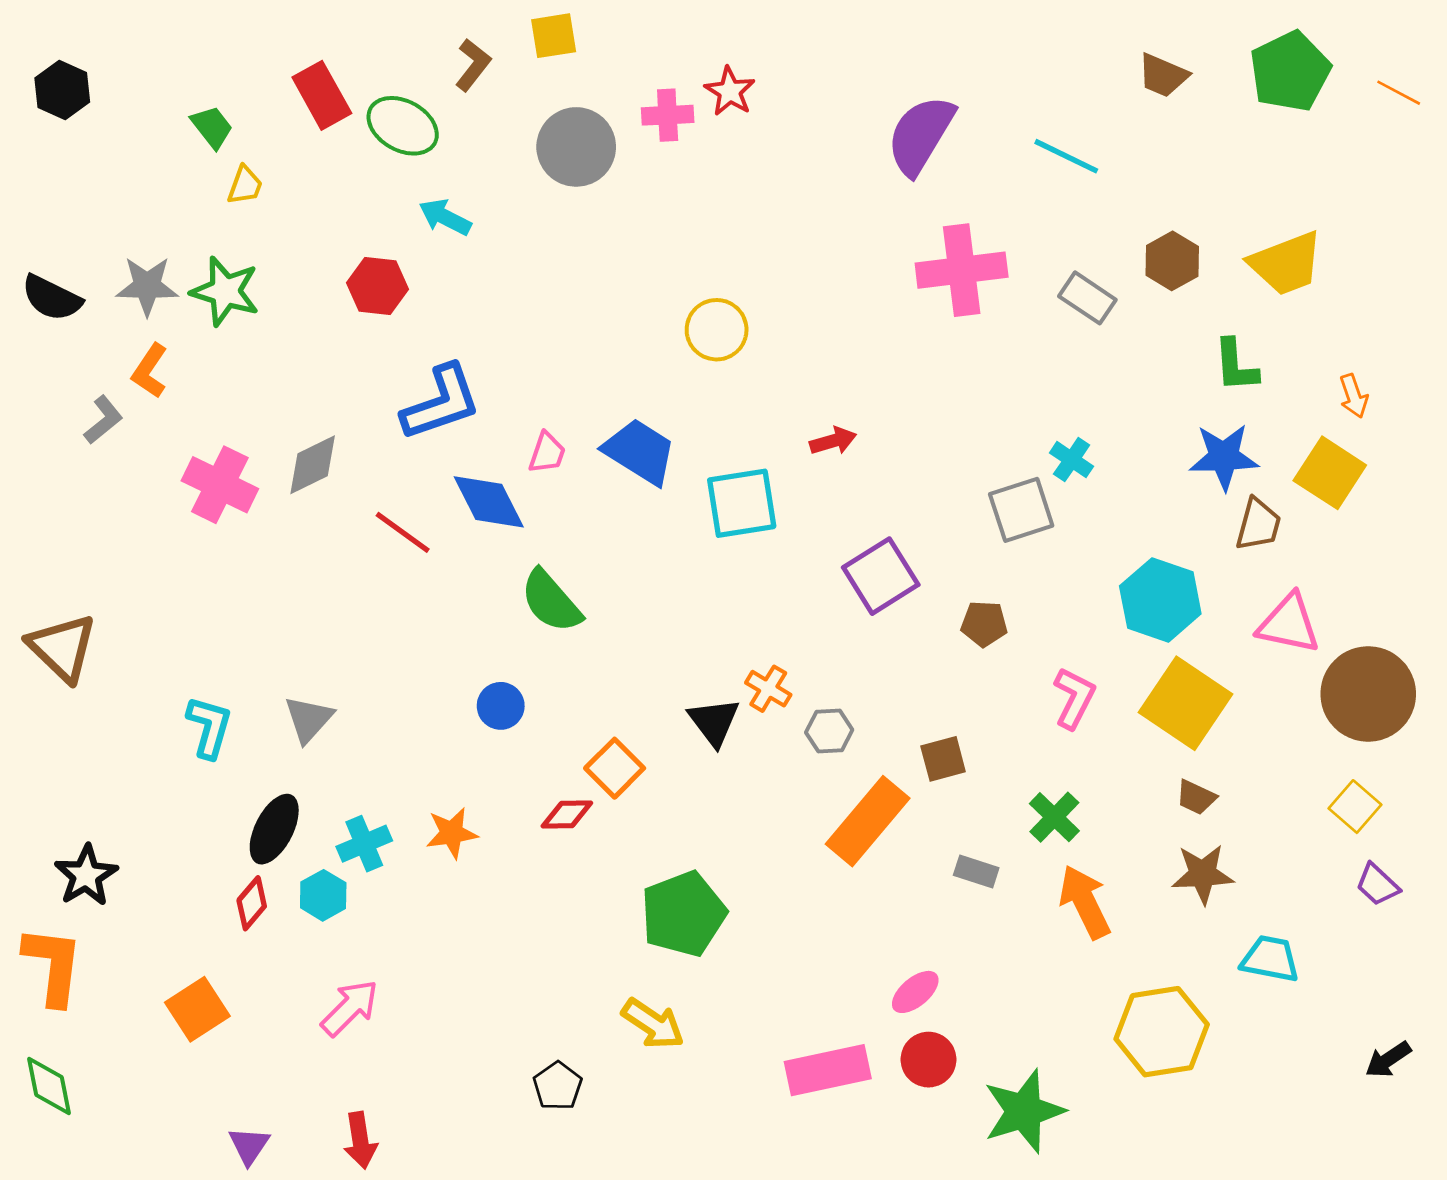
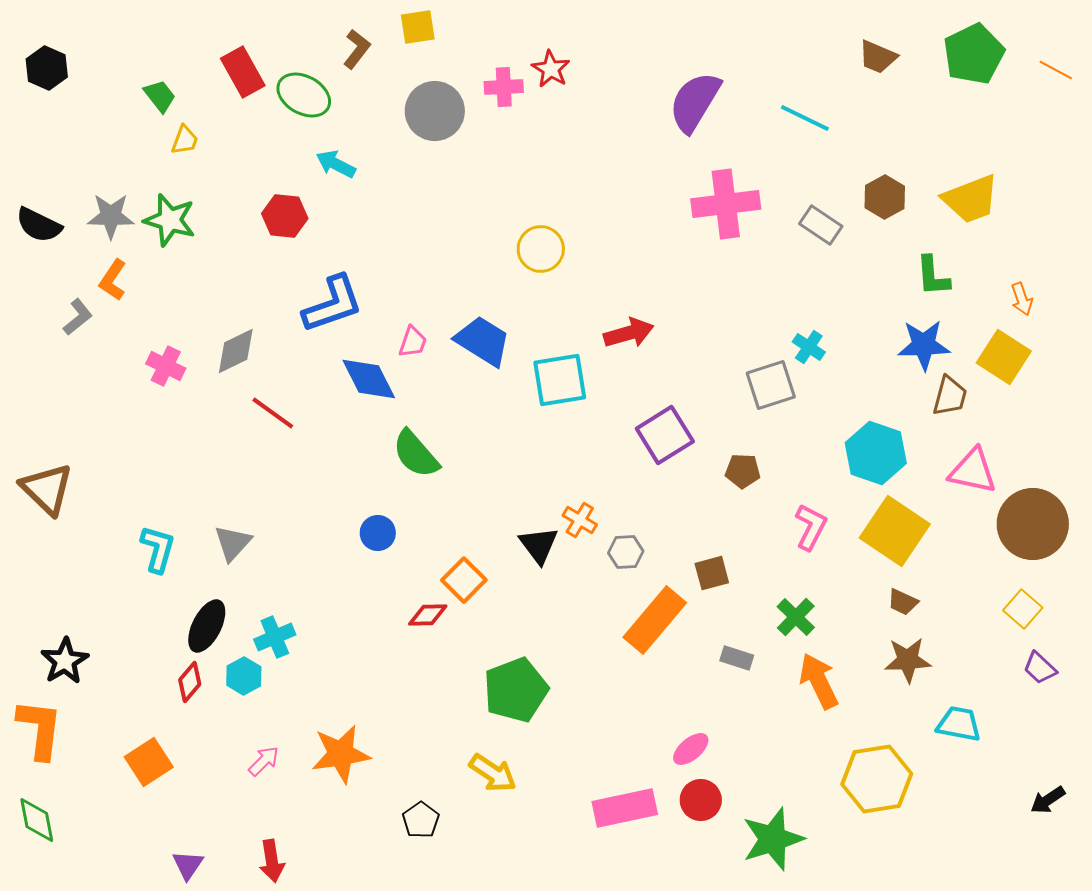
red arrow: (833, 441) -> (629, 333), size x1.4
pink cross: (220, 485) -> (166, 366), size x0.7
red line: (403, 532) -> (273, 413), moved
orange star: (452, 833) -> (341, 754), moved, size x1.5
pink arrow: (350, 1008) -> (264, 761), size x0.7

